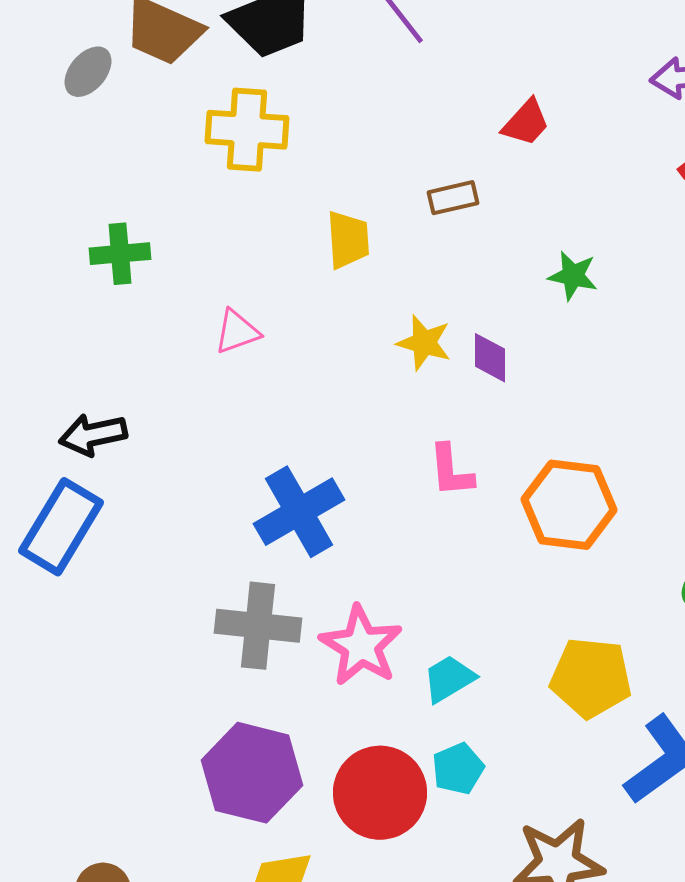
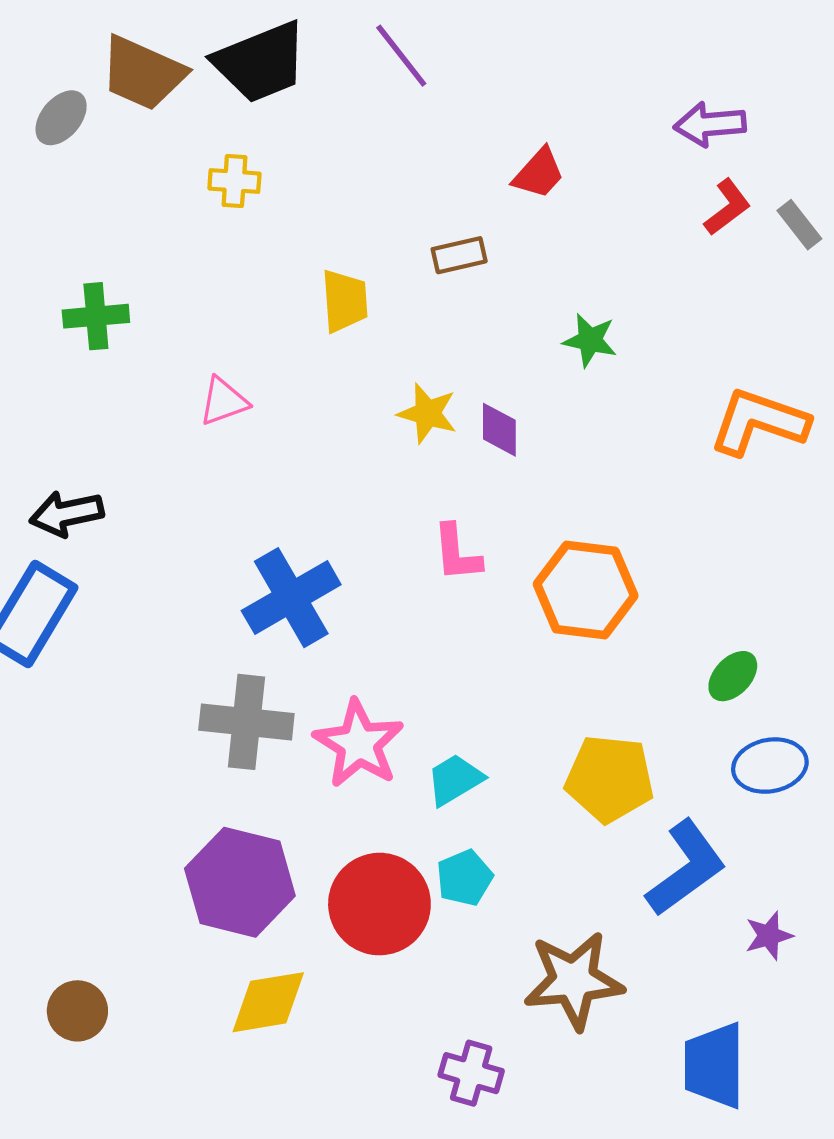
yellow cross: (247, 130) -> (234, 181), size x0.6

